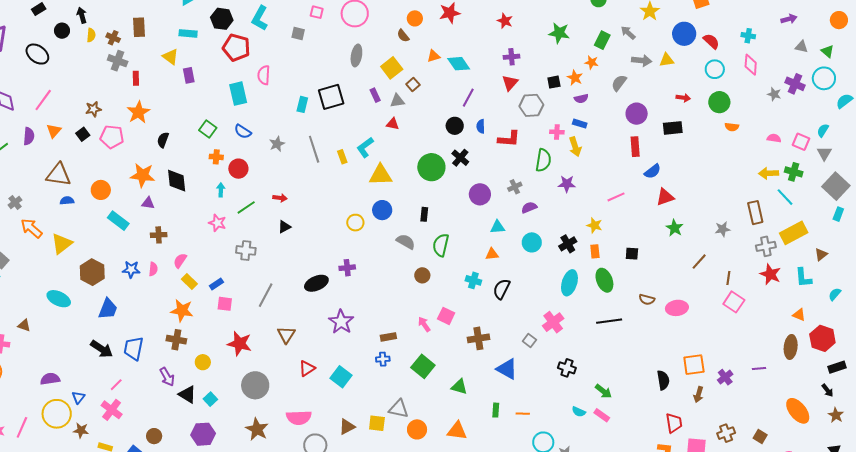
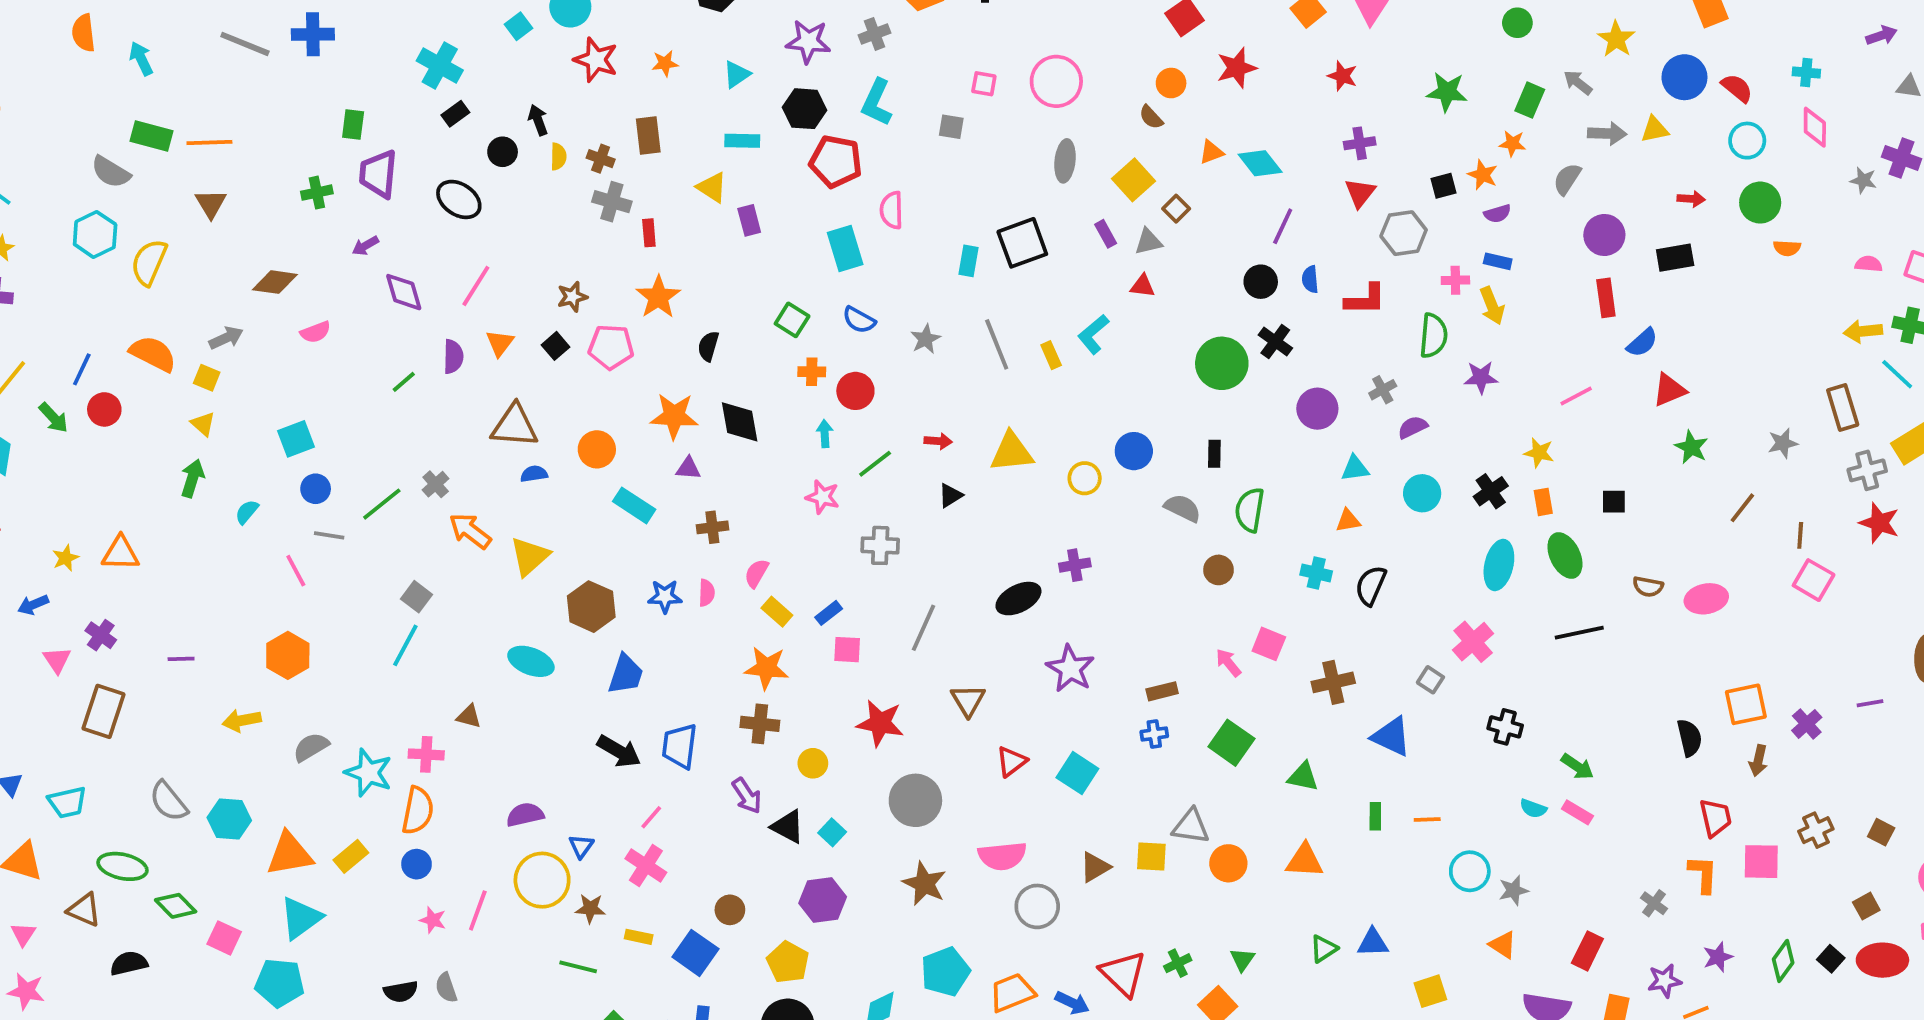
yellow triangle: (381, 175) -> (1012, 452), moved

